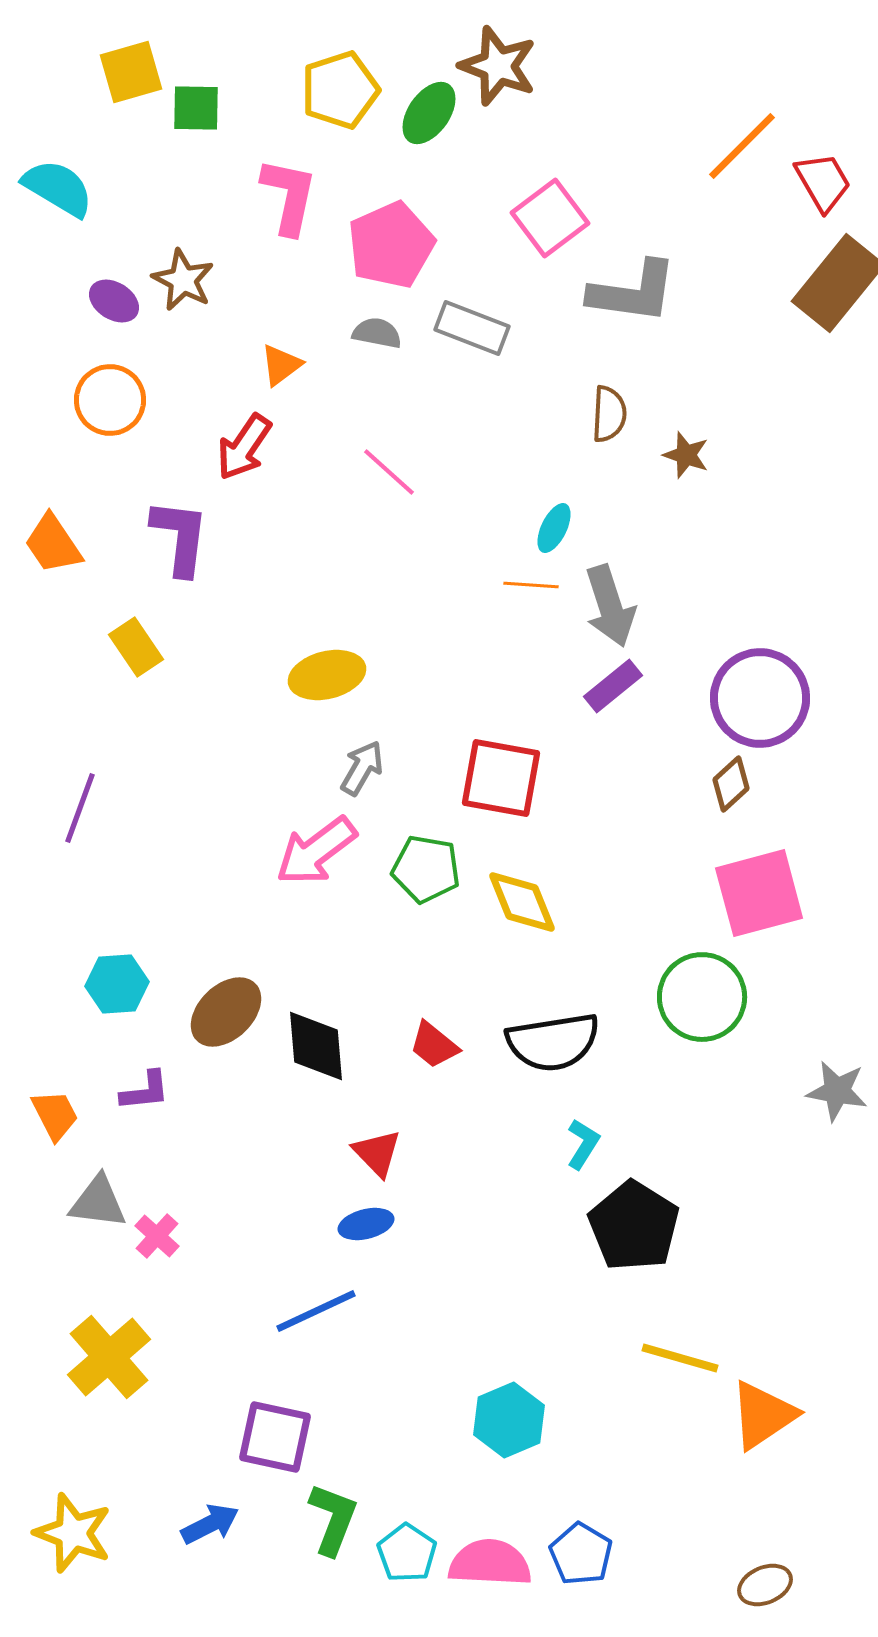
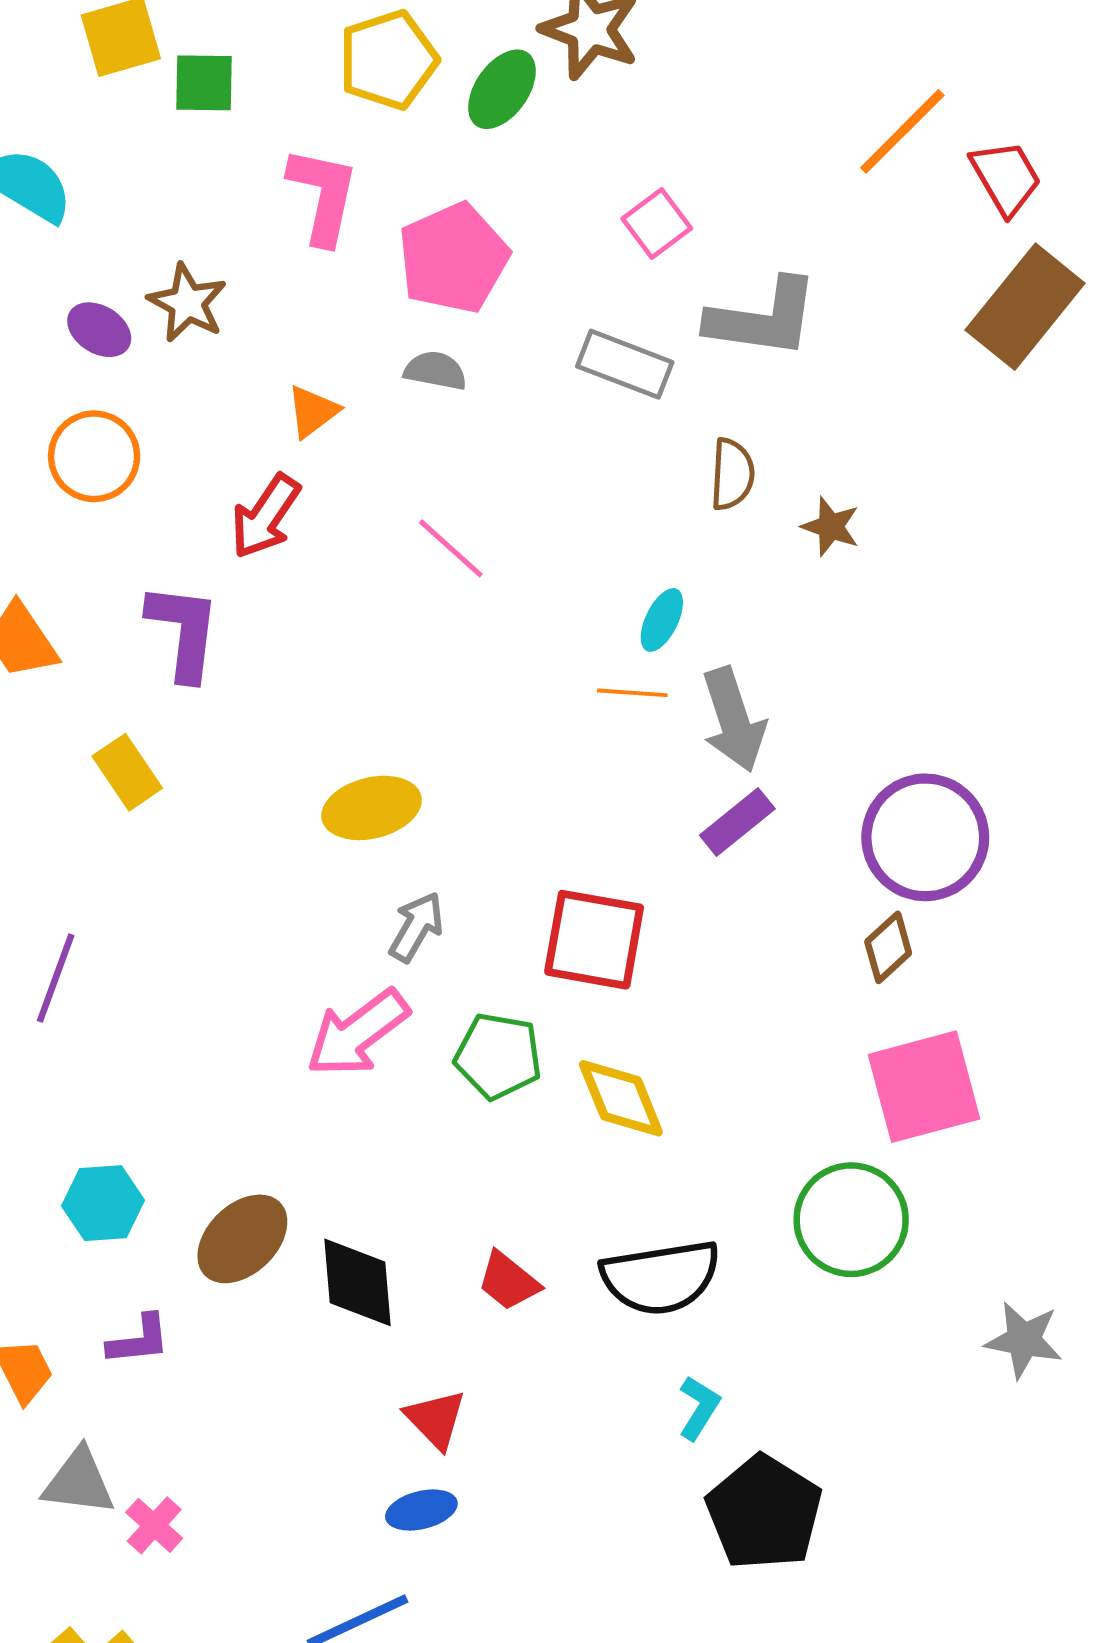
pink square: (550, 218) -> (657, 224), size x0.7
gray rectangle: (472, 328) -> (625, 364), moved

